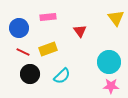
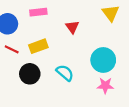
black circle: (30, 74) -> (30, 74), moved
cyan semicircle: (62, 76) -> (65, 73), moved, turned -96

